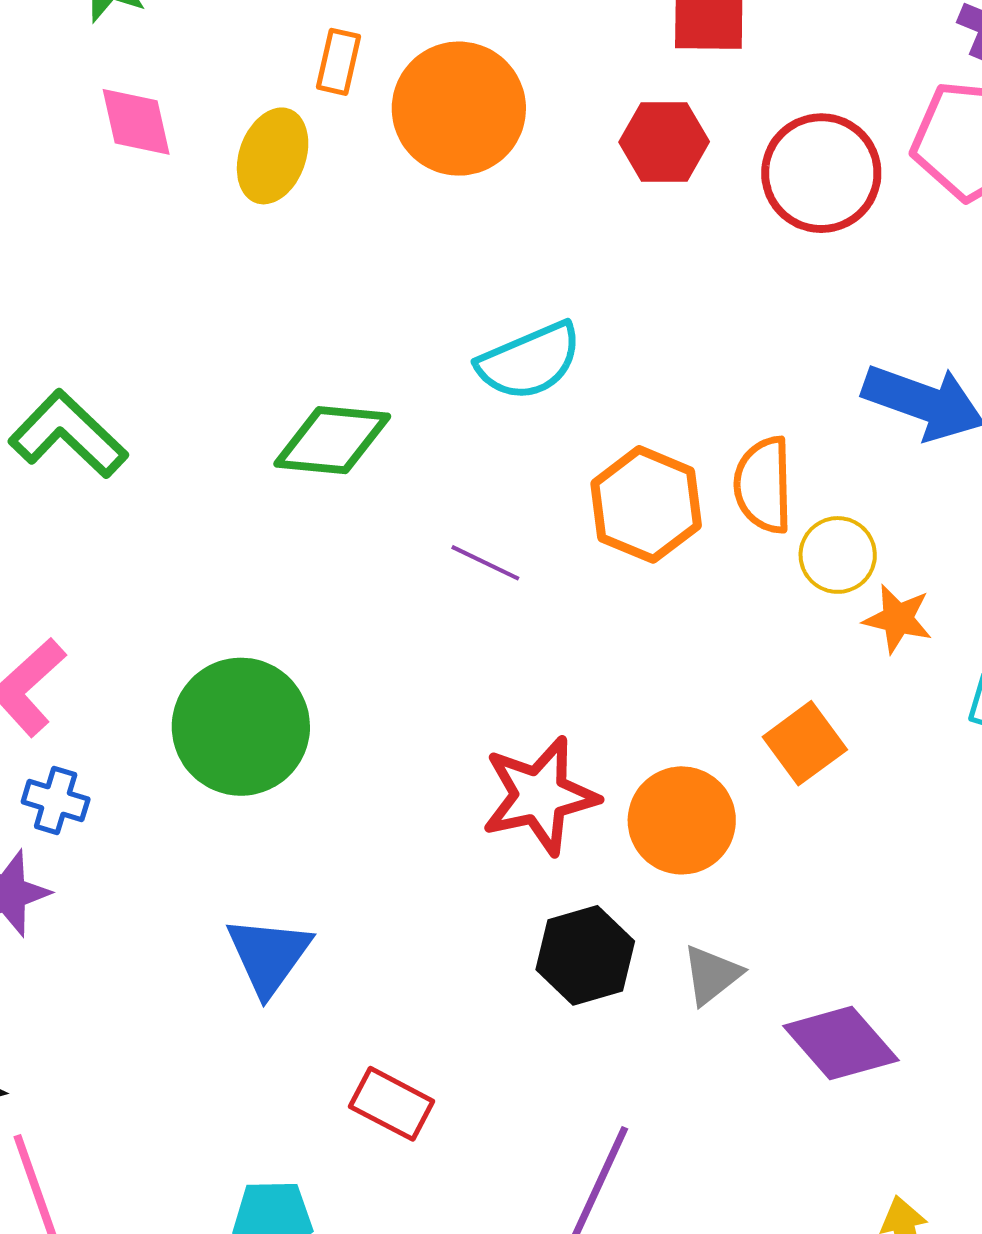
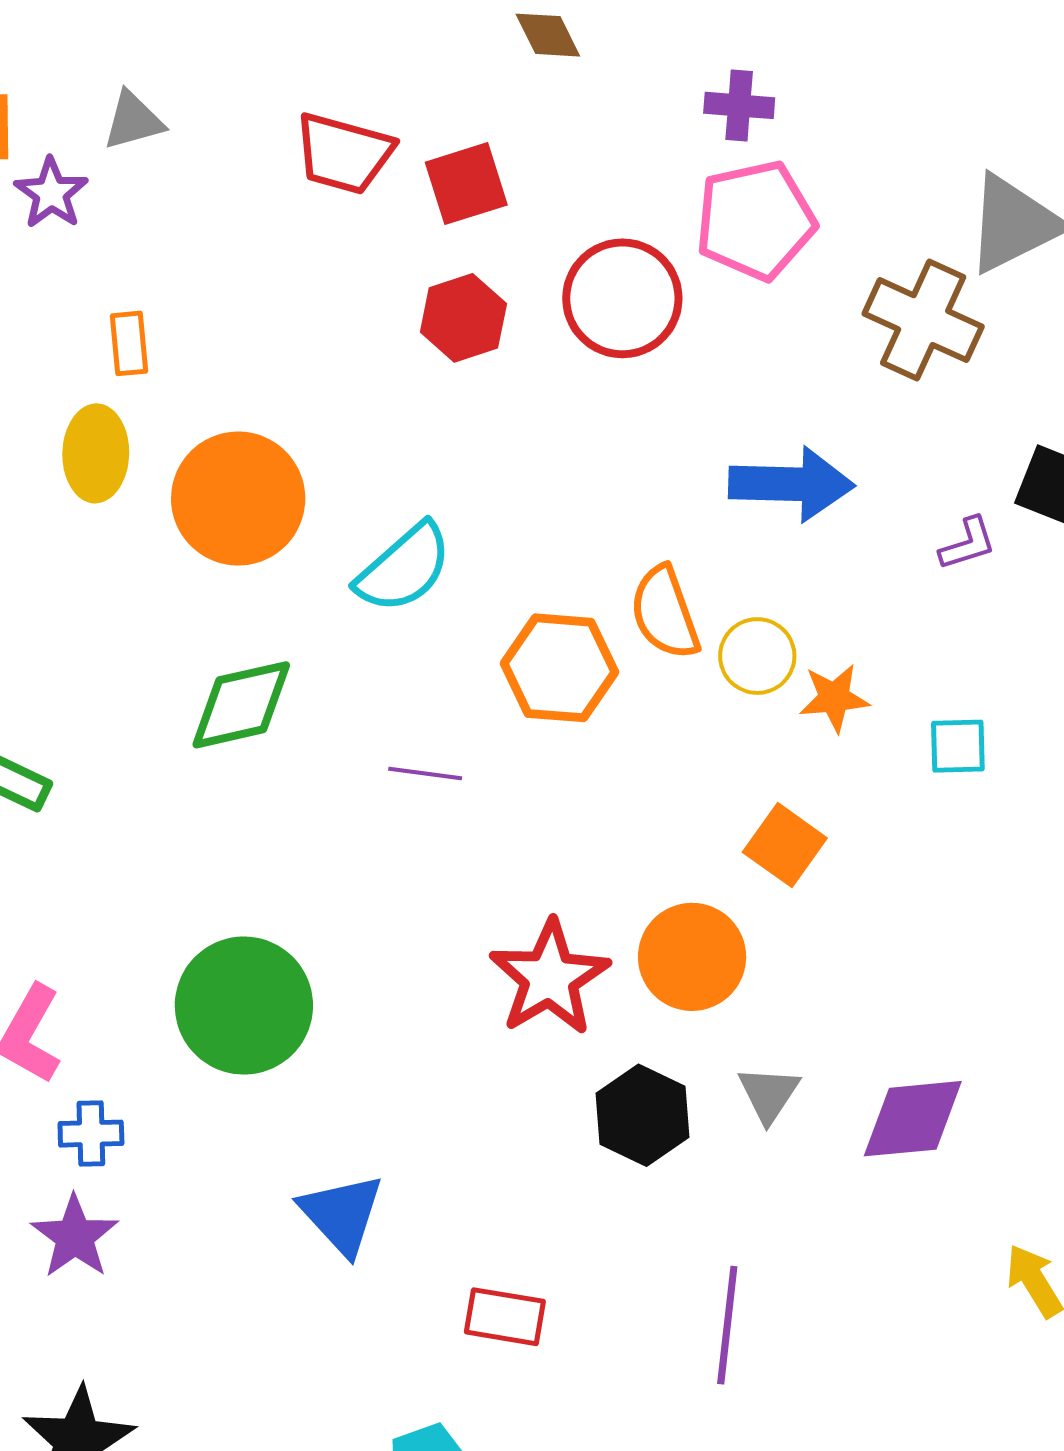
orange circle: (459, 109) -> (238, 499), moved
purple diamond: (841, 1043) -> (913, 1119), turned -36

